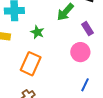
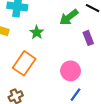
pink circle: (80, 52) -> (70, 71), moved

